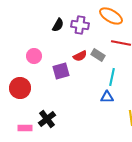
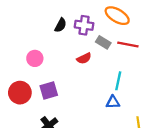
gray rectangle: (98, 55) -> (103, 42), moved
purple square: (61, 71) -> (49, 90), moved

